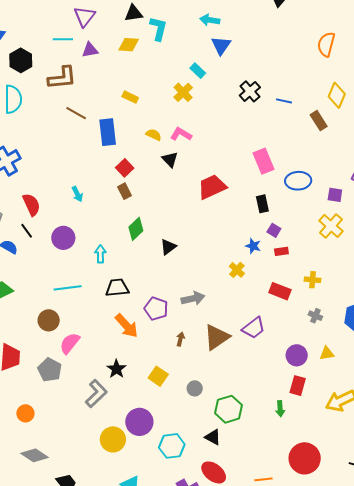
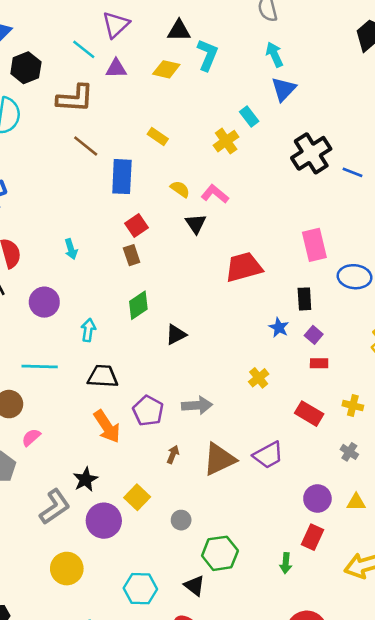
cyan arrow: (210, 20) -> (274, 54), turned 48
cyan line: (63, 39) -> (84, 49), turned 30
black cross: (250, 91) -> (311, 153), size x1.4
blue star: (253, 246) -> (279, 327), moved
pink semicircle: (70, 343) -> (31, 437), size x0.7
purple circle: (139, 422) -> (104, 521), moved

